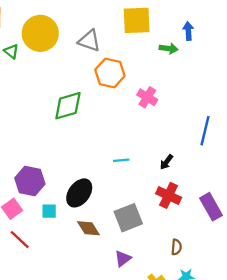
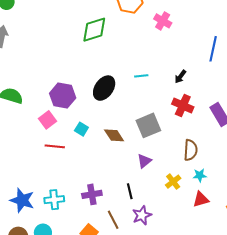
black ellipse: (79, 193) -> (104, 88), moved
cyan square: (49, 211) -> (81, 129), moved, turned 32
red line: (20, 240) -> (55, 146), turned -36
brown semicircle: (176, 247) -> (191, 150), size x1.5

